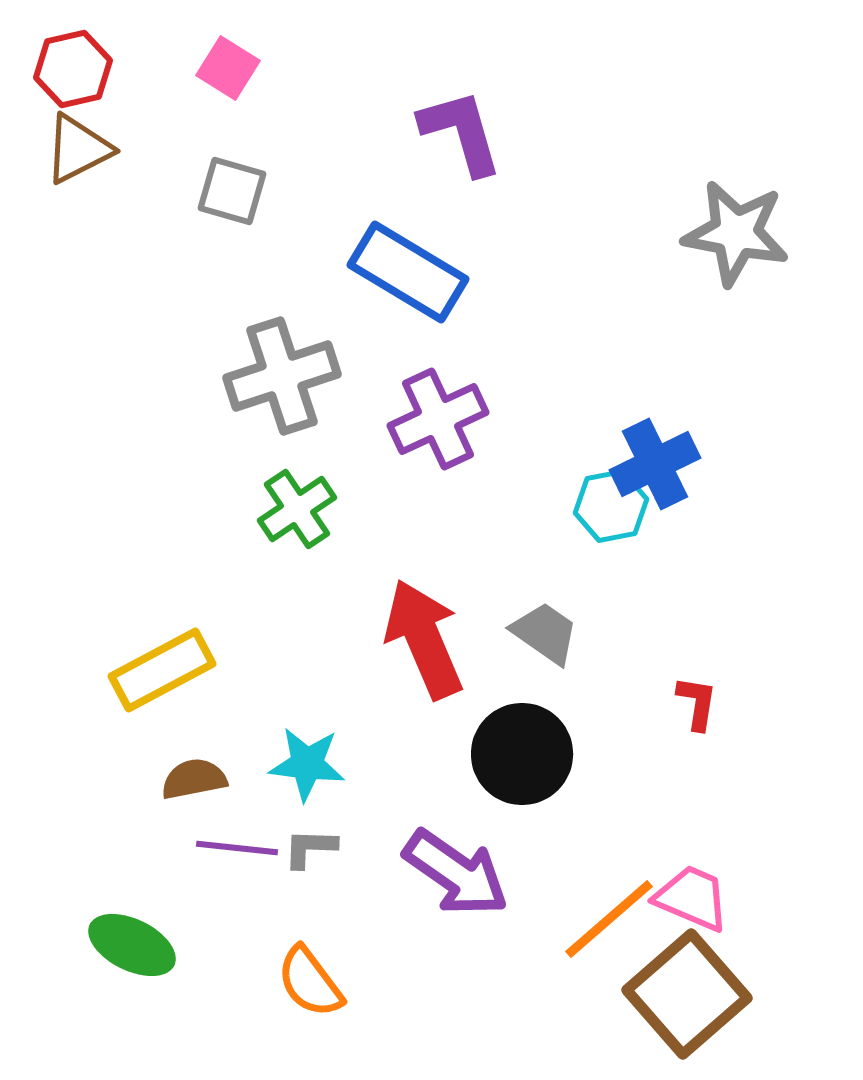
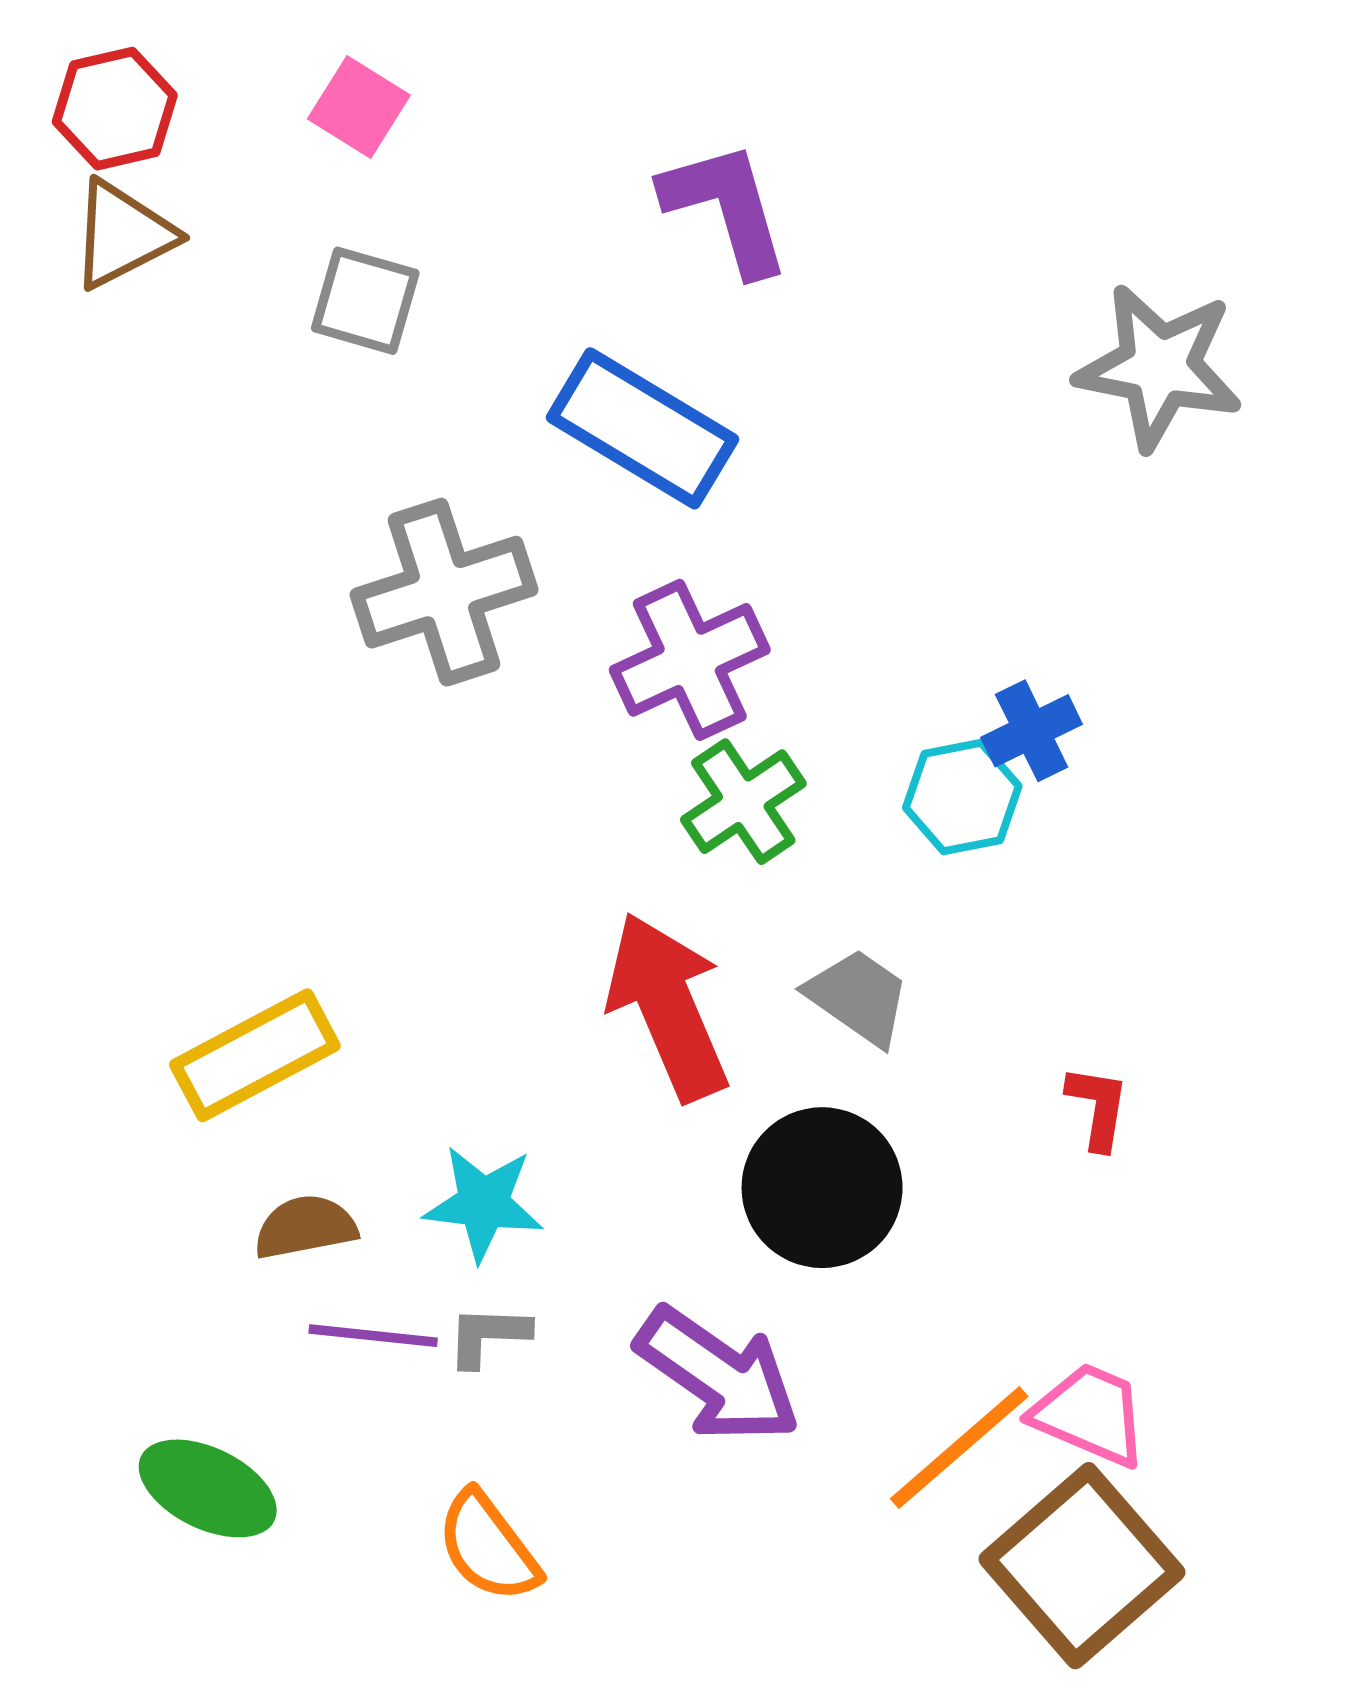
blue cross: (655, 464) -> (1032, 731), size x0.7
green cross: (297, 509) -> (743, 802), moved

